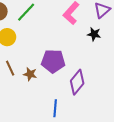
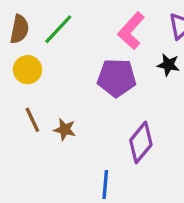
purple pentagon: (53, 61) -> (117, 78), moved

